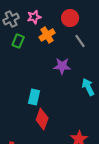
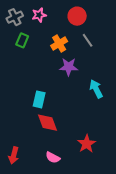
orange cross: (47, 35) -> (59, 44), moved
red diamond: (42, 119) -> (47, 123), turned -40

